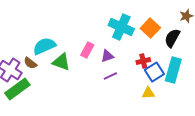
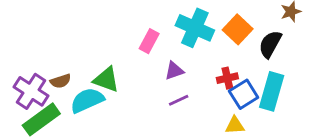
cyan semicircle: (44, 46) -> (87, 100), moved
pink rectangle: (87, 50) -> (149, 41), moved
brown semicircle: (30, 63) -> (61, 81), turned -56

